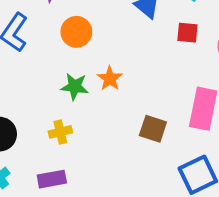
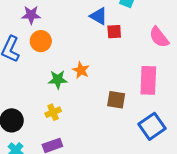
orange circle: (76, 32) -> (41, 41), moved
red square: (187, 33) -> (114, 32), moved

